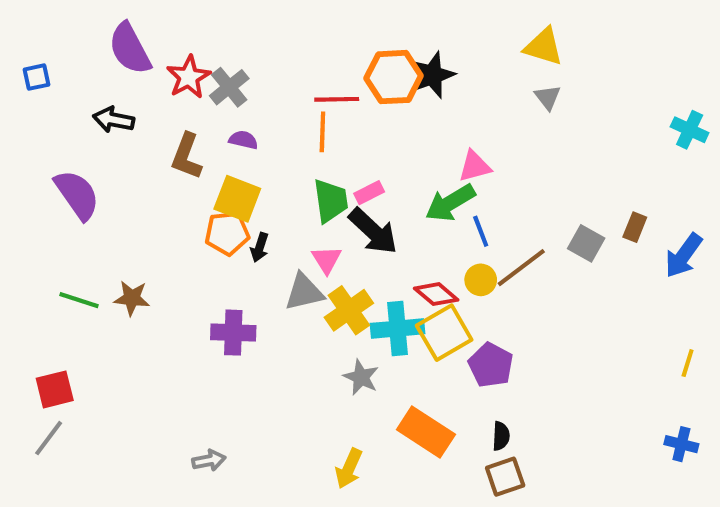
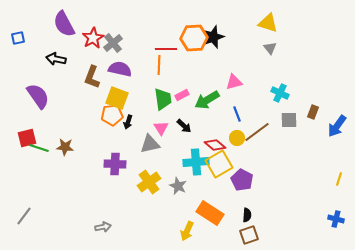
cyan cross: (690, 130) -> (280, 93), moved
purple semicircle: (243, 140) -> (120, 69), size x1.6
green arrow: (450, 203) -> (207, 100), moved
black arrow: (373, 231) -> (184, 126), moved, size x0.6
gray square: (586, 243) -> (289, 120), turned -30
yellow cross: (349, 310) -> (149, 182), moved
red square: (55, 389) -> (27, 138), moved
yellow arrow: (349, 468) -> (187, 231), moved

